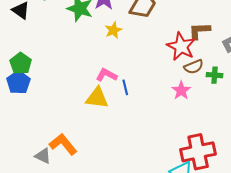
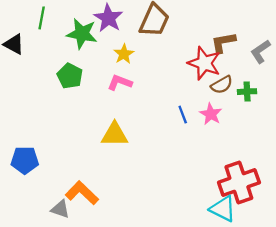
green pentagon: (21, 63) -> (70, 76), moved
pink L-shape: (107, 75) -> (120, 82), moved
blue pentagon: (18, 82) -> (25, 160), moved, turned -30
blue line: (125, 87) -> (183, 115), moved

